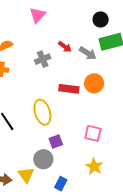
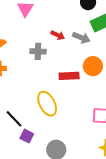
gray cross: (43, 59) -> (38, 51), turned 35
purple square: (56, 142) -> (27, 136), moved, turned -32

